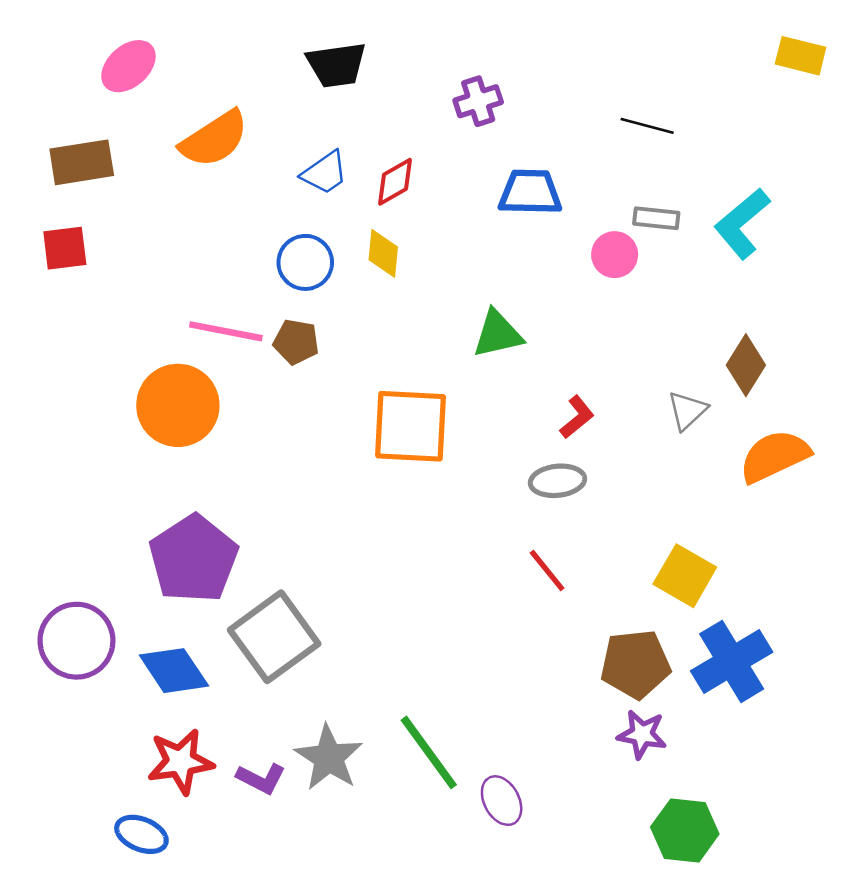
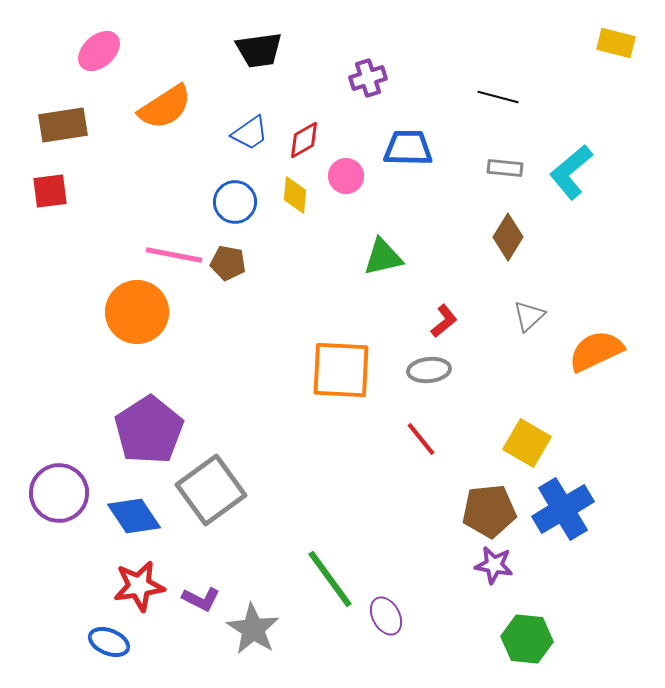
pink circle: (615, 255) -> (346, 176), moved
brown diamond: (746, 365) -> (508, 237), moved
orange square: (411, 426) -> (341, 370), moved
gray star: (329, 758) -> (253, 629), moved

